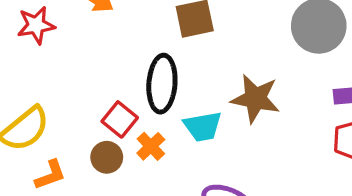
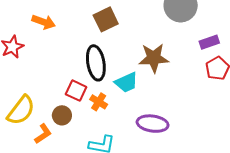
brown circle: (107, 157) -> (62, 115), moved

